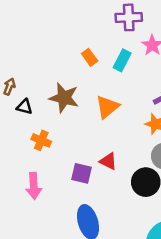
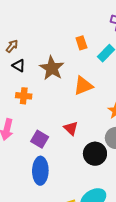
orange cross: (41, 140) -> (24, 96), turned -35
purple square: (82, 173) -> (40, 139), moved

